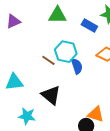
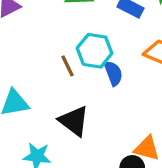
brown line: (48, 60) -> (68, 66), turned 32

